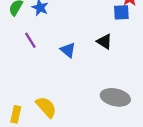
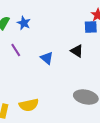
yellow semicircle: (46, 107) -> (29, 105), turned 120

